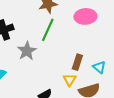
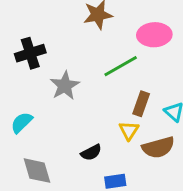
green line: (48, 30) -> (121, 66), moved, turned 35

